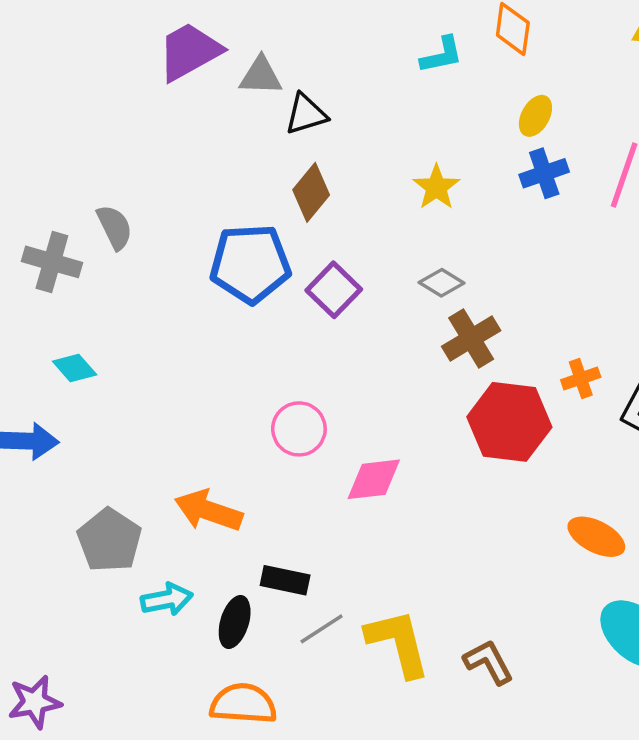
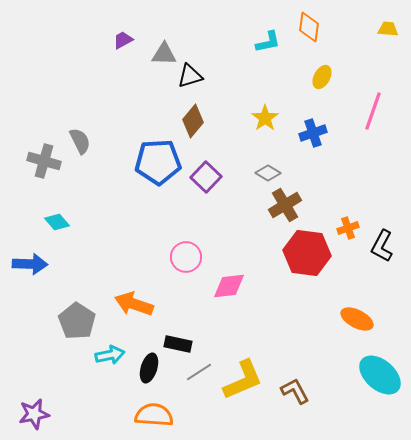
purple trapezoid: (189, 52) -> (123, 40), size x0.5
blue cross: (544, 173) -> (313, 133), moved
yellow L-shape: (398, 643) -> (243, 380), turned 81

